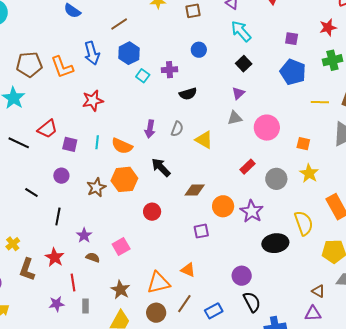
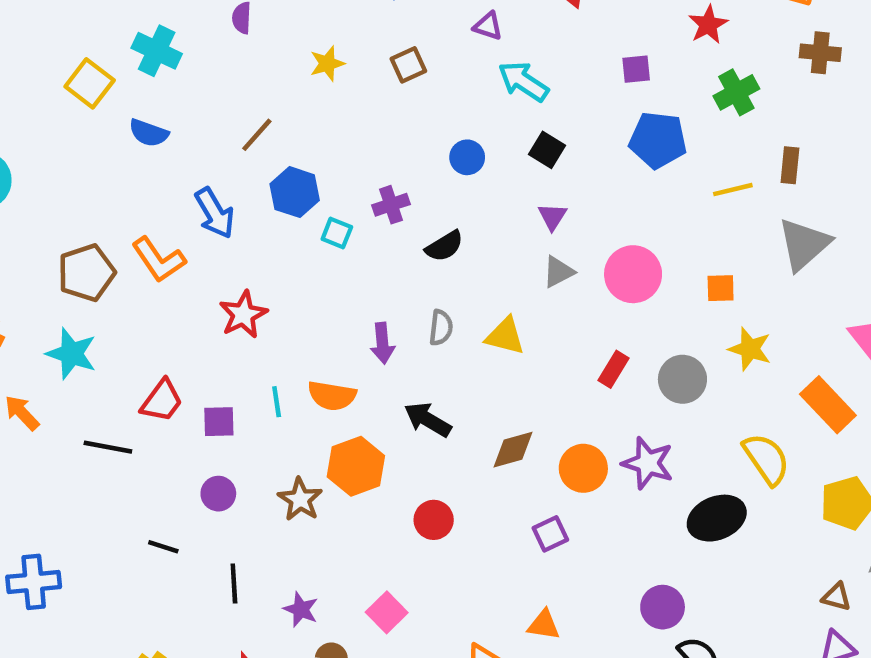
blue circle: (199, 50) -> (467, 157), moved

